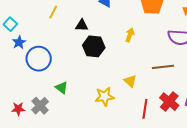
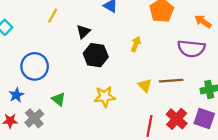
black triangle: (82, 25) -> (83, 32), turned -48
blue star: (19, 42) -> (16, 95), moved
yellow triangle: (130, 81) -> (145, 85), moved
yellow star: (105, 97) -> (105, 97), moved

